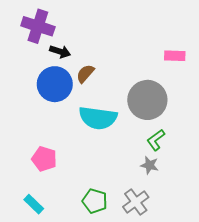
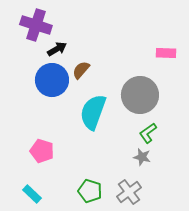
black arrow: (60, 52) -> (57, 49), turned -48
cyan semicircle: (98, 118) -> (93, 112), turned 102

